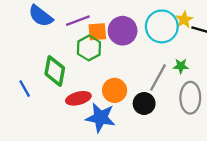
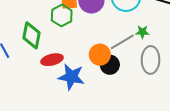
gray line: (158, 77) -> (122, 42), turned 30
orange circle: (115, 90) -> (100, 55), moved

